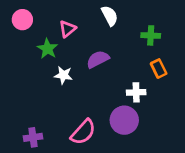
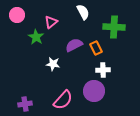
green cross: (151, 35) -> (114, 27), size x1.5
orange rectangle: (159, 69) -> (96, 48), moved
white star: (63, 75) -> (53, 64), moved

